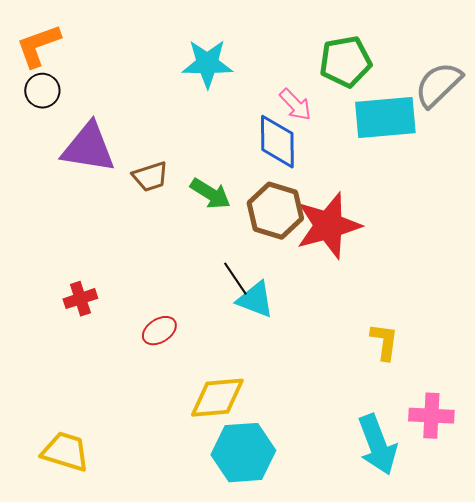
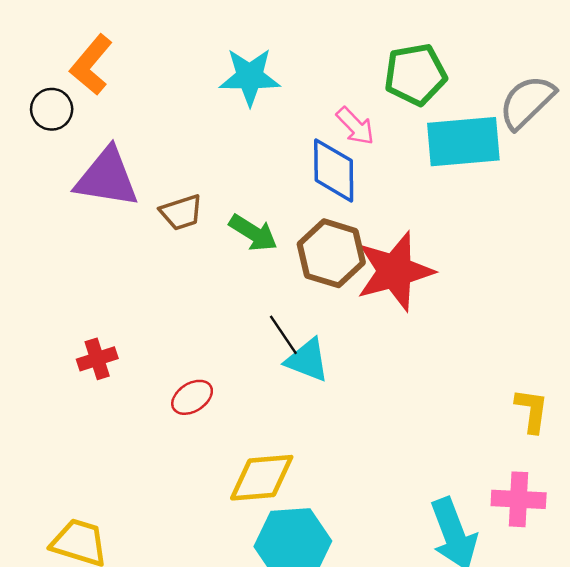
orange L-shape: (38, 46) -> (91, 65), moved, turned -30
yellow L-shape: (384, 342) -> (532, 411), moved

